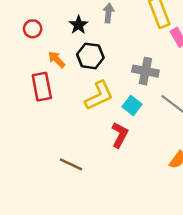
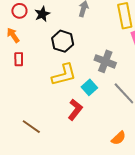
black star: (78, 25) -> (42, 14), moved
orange arrow: (57, 59) -> (13, 35), moved
red rectangle: (42, 87) -> (19, 59), size x0.6

